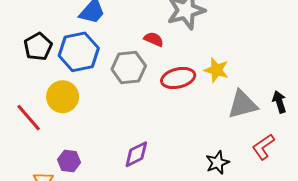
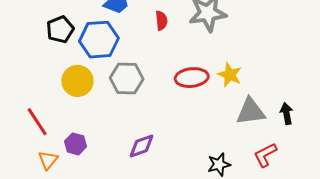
red semicircle: (154, 39) -> (161, 21), moved, turned 54
gray hexagon: (129, 67) -> (127, 78), moved
red line: (29, 118) -> (37, 122), moved

